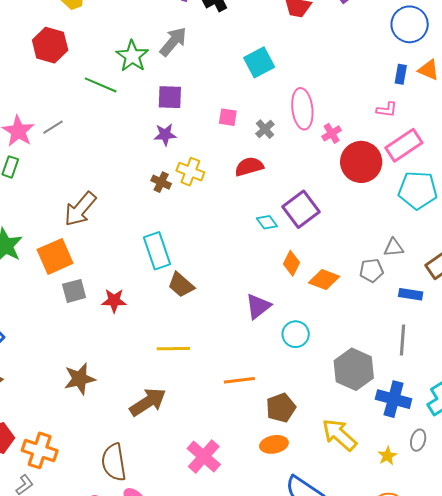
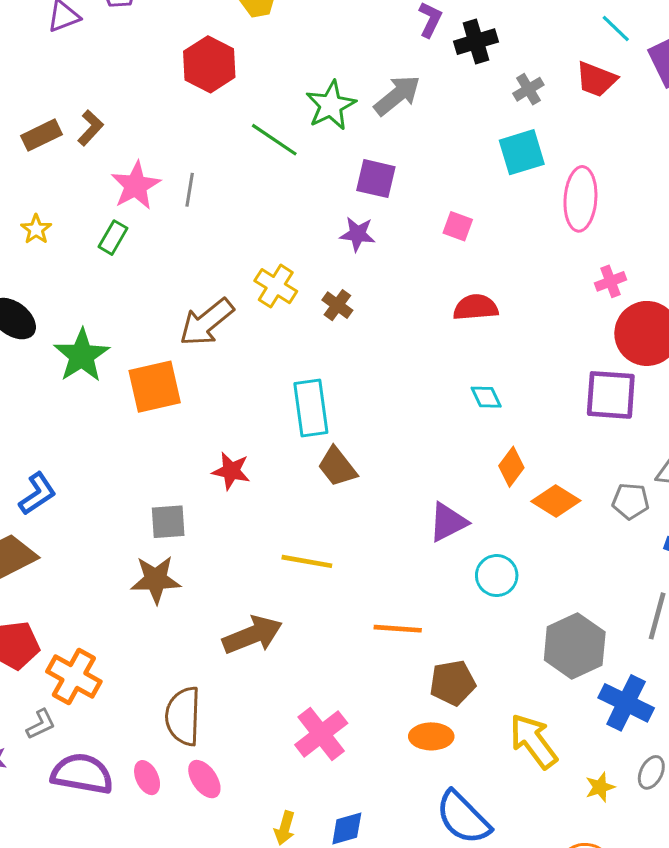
pink ellipse: (302, 109) -> (580, 199), moved
gray line: (53, 127) -> (190, 190), turned -60
gray cross: (265, 129) -> (528, 89), moved
yellow cross: (190, 172) -> (276, 286), moved
purple square: (301, 209) -> (611, 395), moved, turned 30
gray square: (74, 291) -> (168, 522), moved

